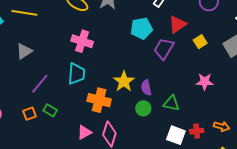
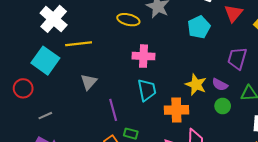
purple trapezoid: (164, 49) -> (237, 58), moved
purple line: (40, 84) -> (113, 110), turned -40
purple semicircle: (146, 88) -> (220, 85), turned -35

